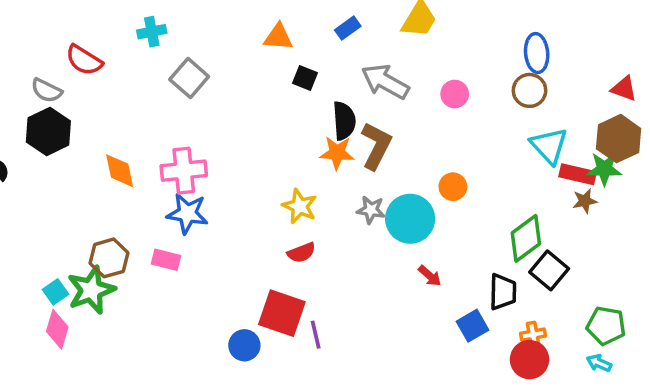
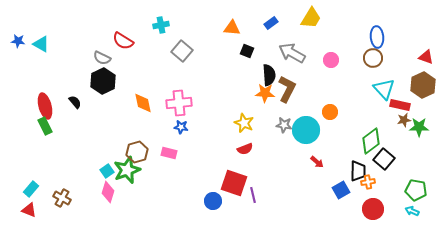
green star: (604, 169) -> (419, 127), moved
blue star: (187, 213) -> (181, 127), size x0.6
orange cross: (533, 335) -> (368, 182), moved

